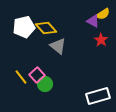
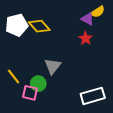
red star: (101, 40) -> (85, 38), moved
gray triangle: (58, 46) -> (53, 66), moved, turned 30
pink square: (37, 75) -> (30, 93), moved, turned -35

